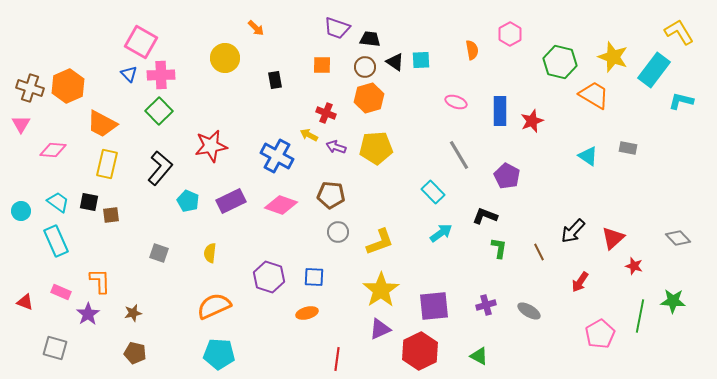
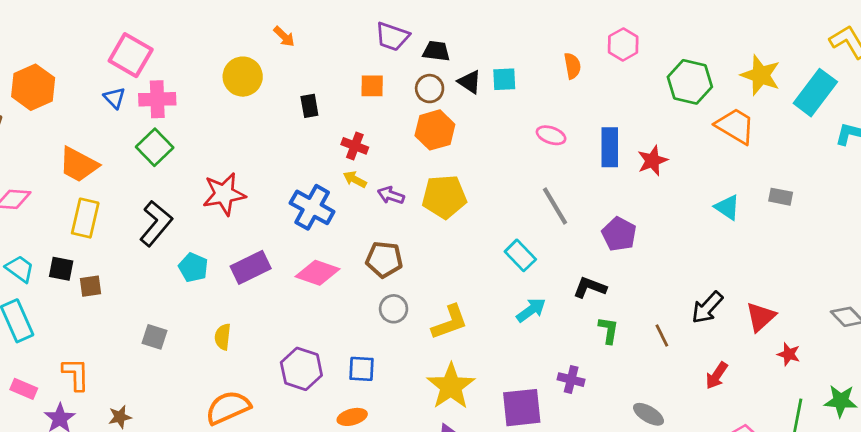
orange hexagon: (68, 86) -> (33, 87), moved
red cross: (326, 113) -> (355, 146), moved
purple cross: (486, 305) -> (571, 380), moved, turned 30

